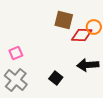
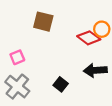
brown square: (64, 20) -> (43, 22), moved
red diamond: (82, 35) -> (89, 38), turned 35

